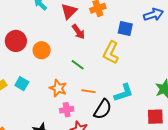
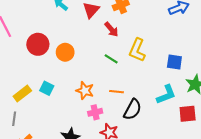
blue square: (125, 28) -> (174, 62), moved
red arrow: (78, 32) -> (111, 29), moved
green line: (78, 65) -> (111, 59), moved
cyan L-shape: (124, 93) -> (166, 95), moved

